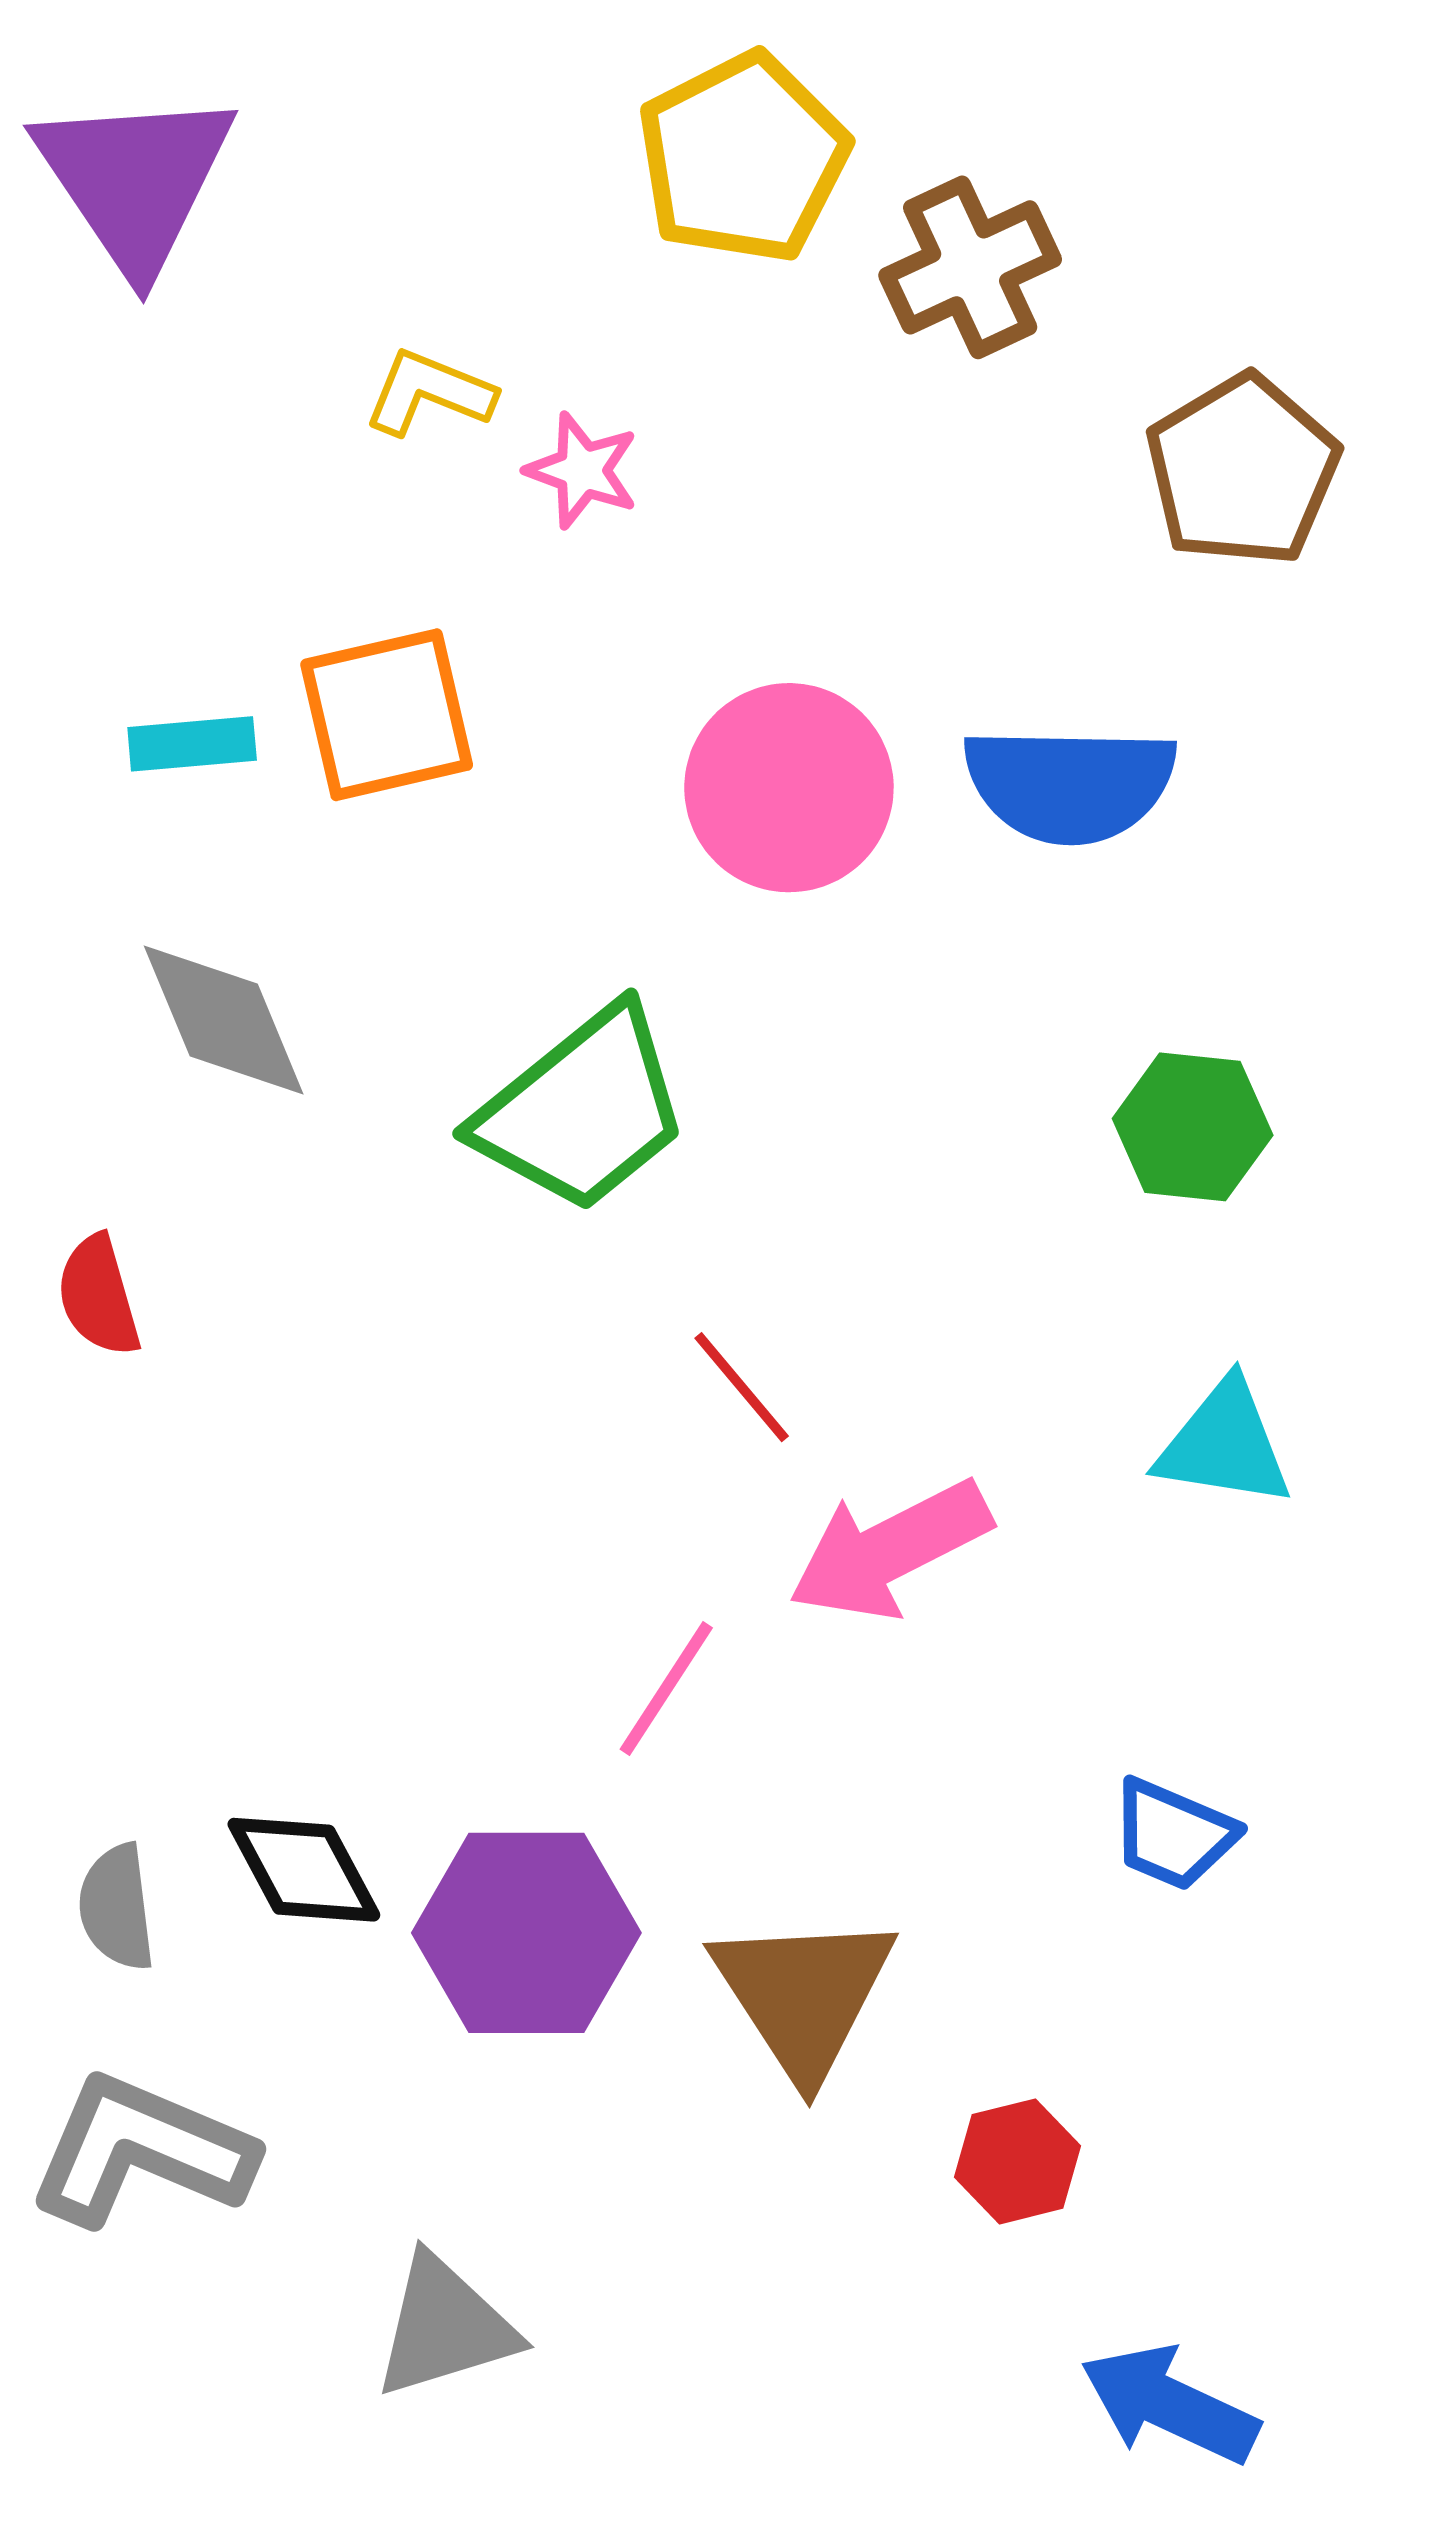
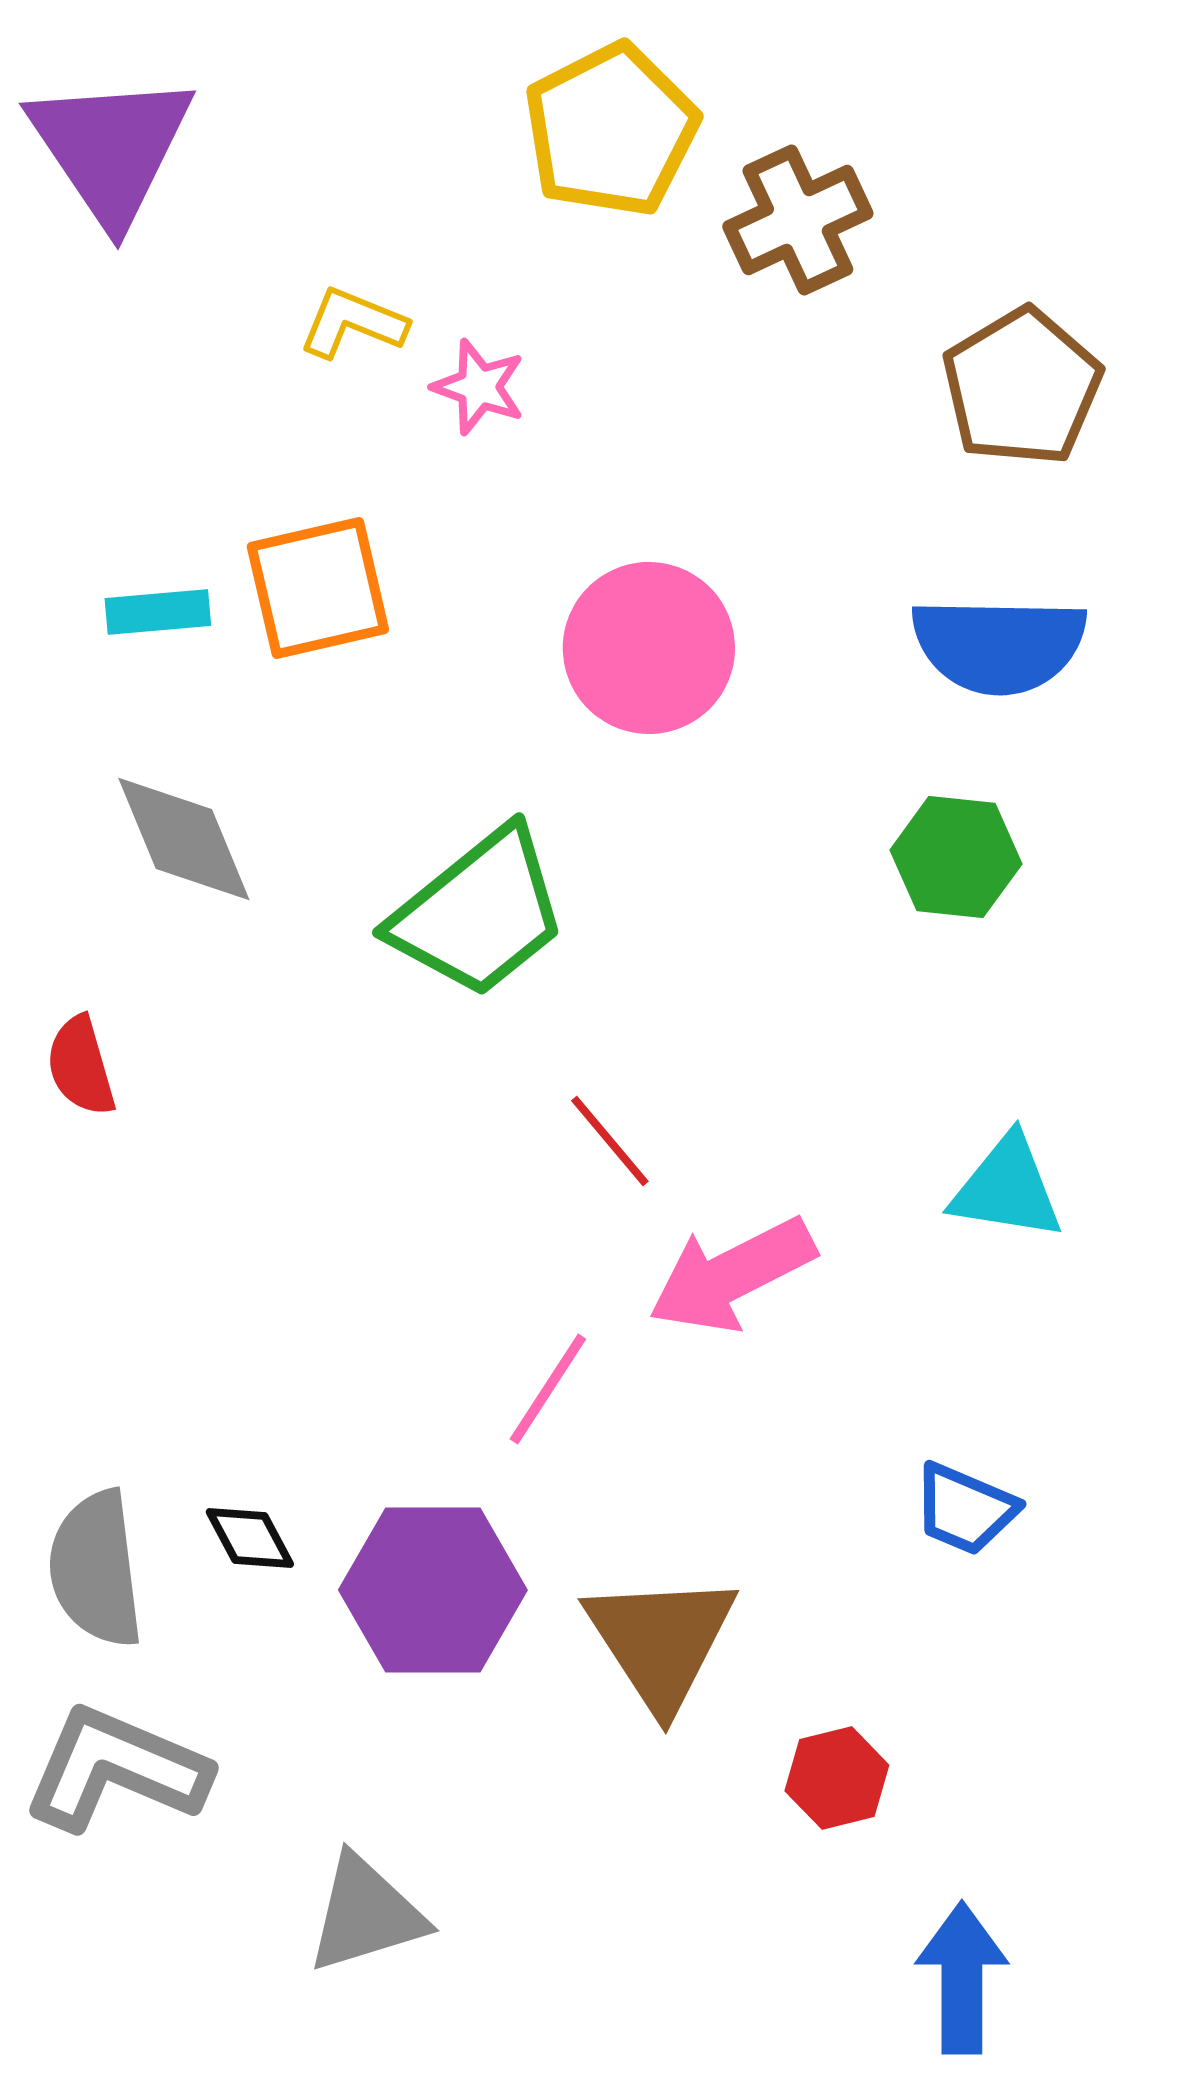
blue semicircle: (1070, 784) -> (999, 645), moved
green hexagon: (1193, 1127) -> (956, 857), moved
black diamond: (304, 1870) -> (250, 1538), size x0.7
gray semicircle: (117, 1907) -> (96, 1569), size x1.5
blue arrow: (1169, 2405) -> (962, 1978), turned 65

